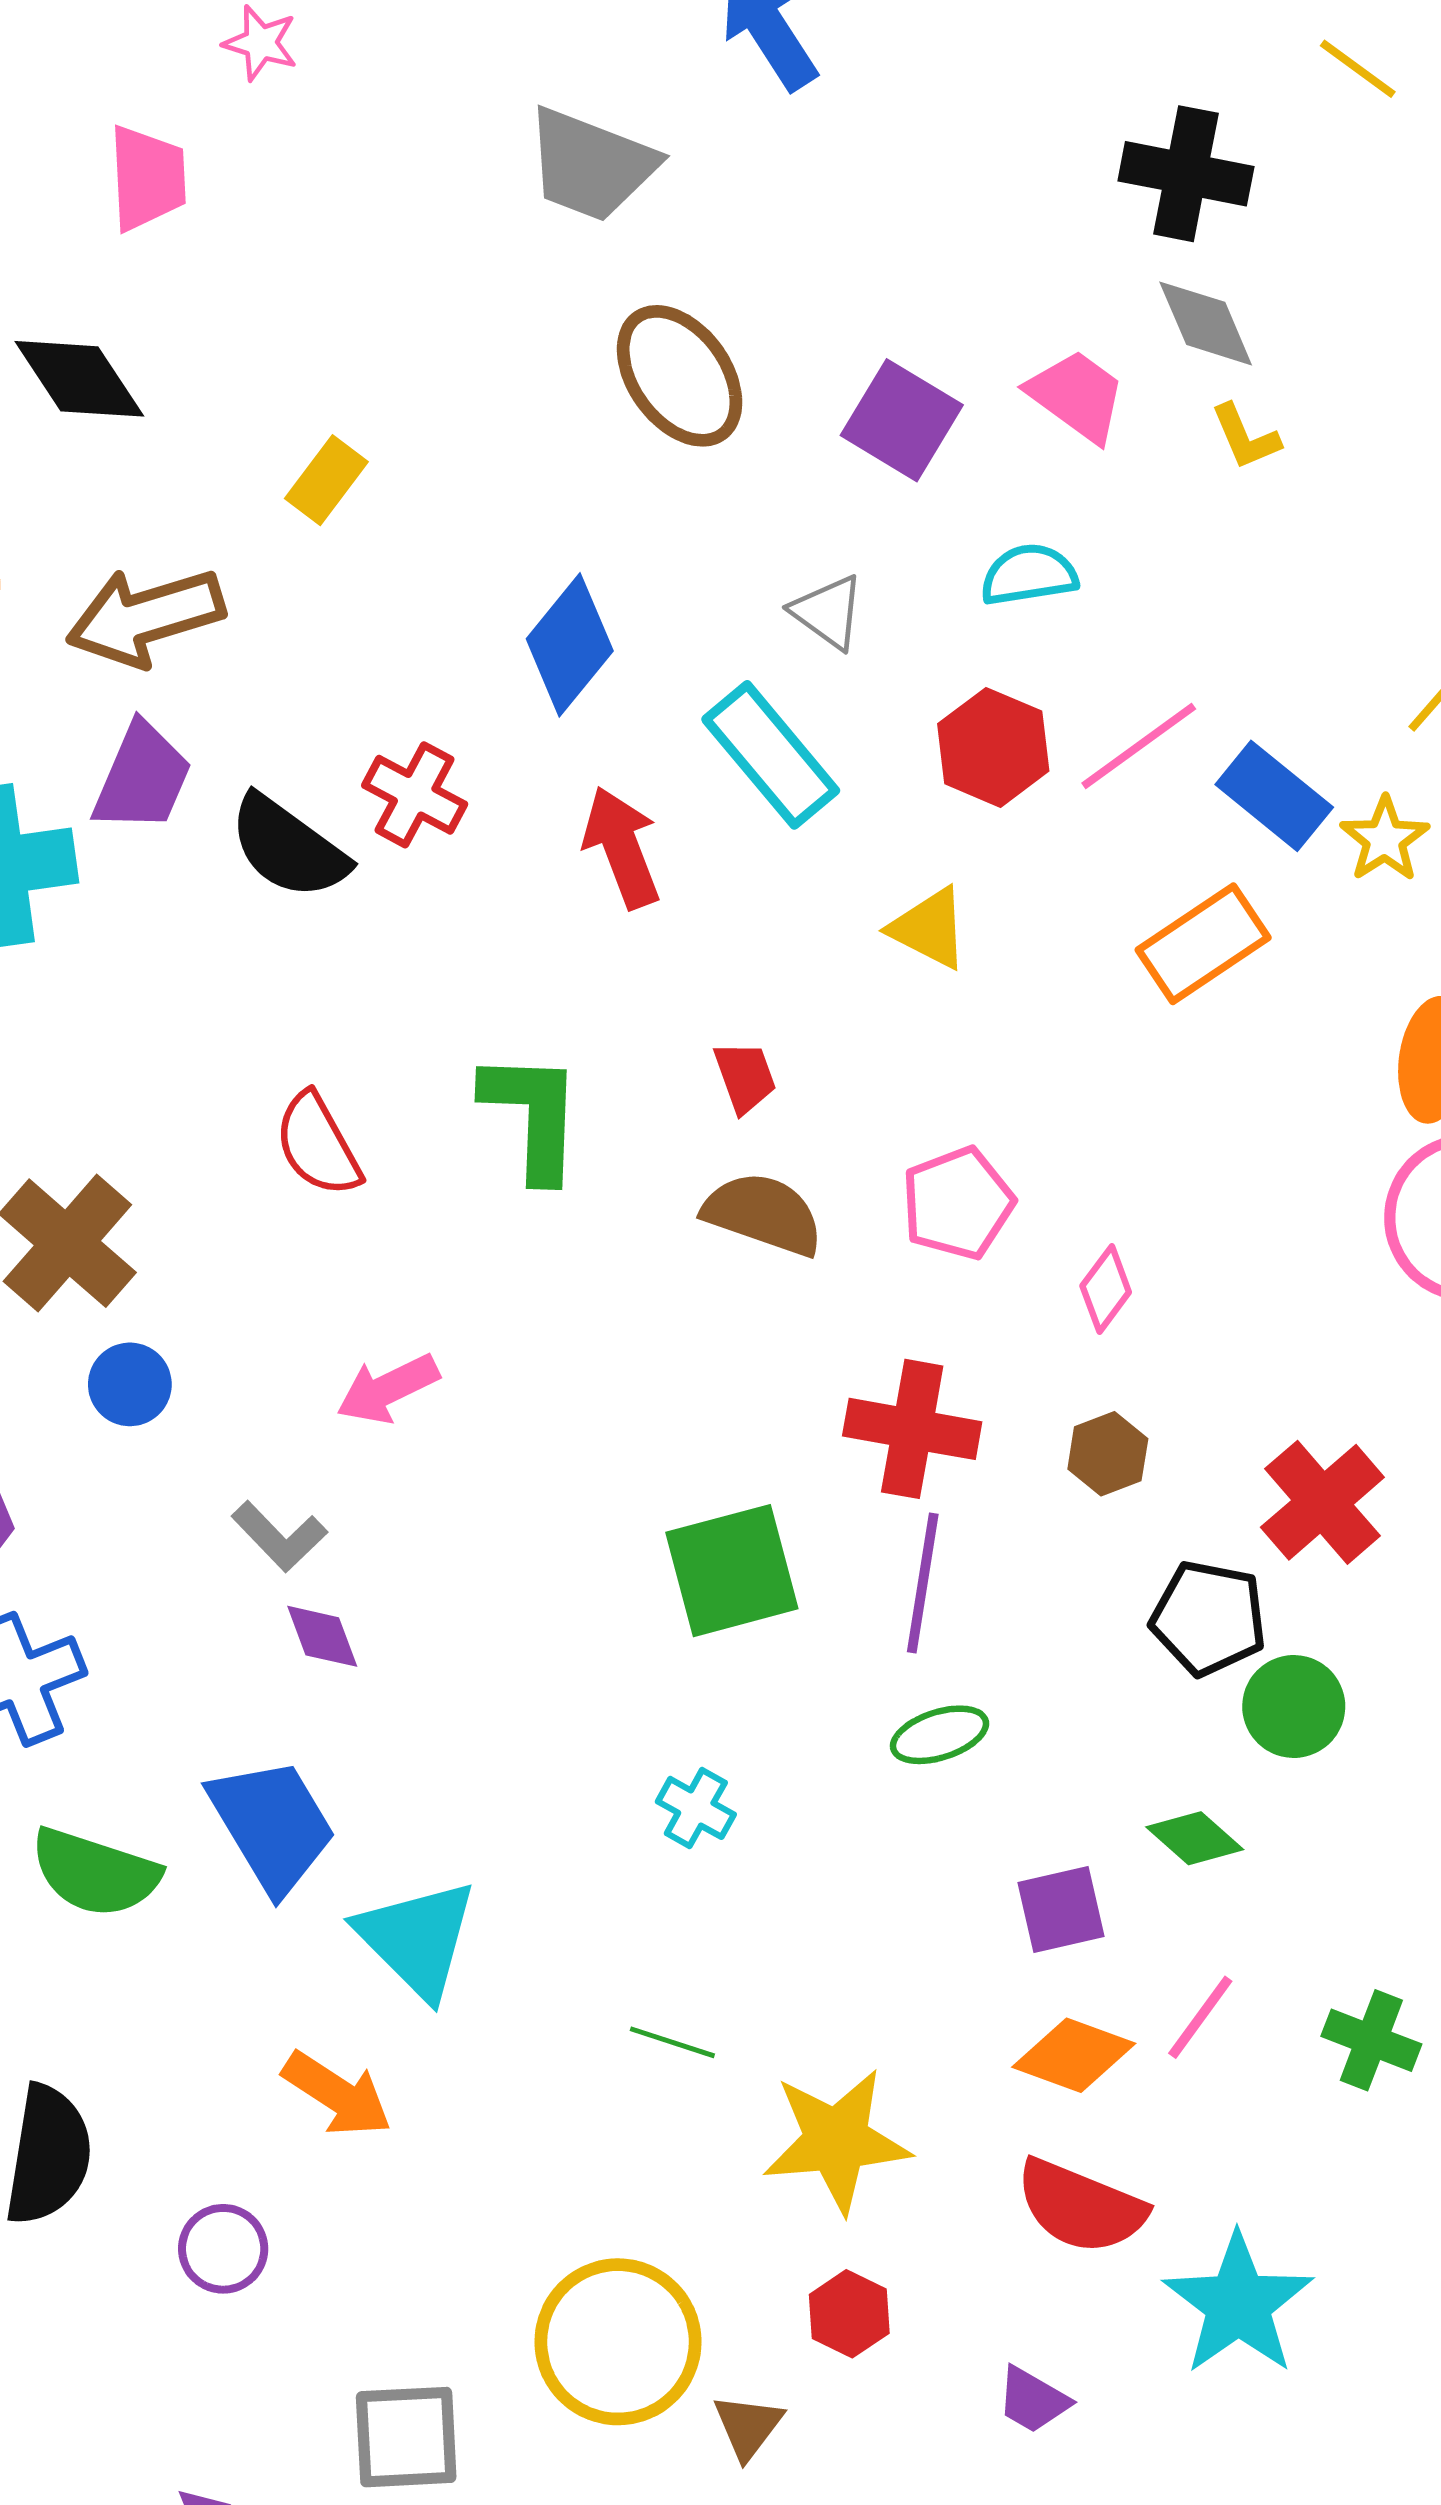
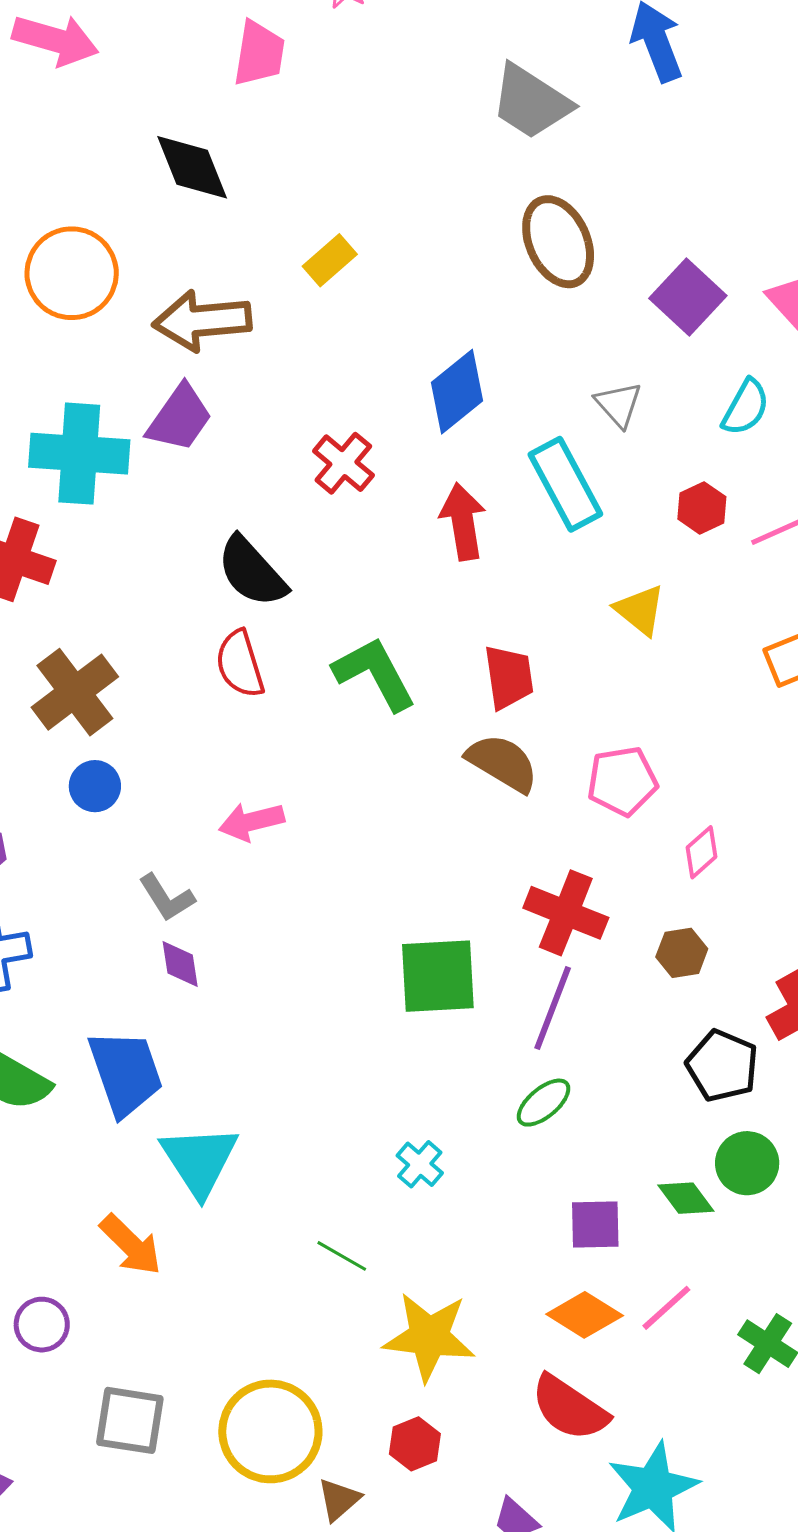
cyan semicircle: (1029, 575) -> (746, 407), turned 116
red hexagon: (993, 747) -> (702, 508), size x0.7
black semicircle: (288, 847) -> (252, 572), moved
red trapezoid: (745, 1077) -> (509, 677), size x1.4
green L-shape: (533, 1116) -> (375, 674), turned -42
green circle: (1294, 1706) -> (747, 1163), moved
green ellipse: (939, 1735) -> (544, 1103), turned -34
cyan cross: (696, 1808) -> (420, 1164), moved
gray square: (406, 2437) -> (130, 1420), moved

